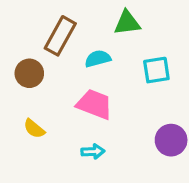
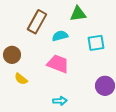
brown circle: (29, 73) -> (12, 55), moved
cyan arrow: (93, 151) -> (60, 101), moved

